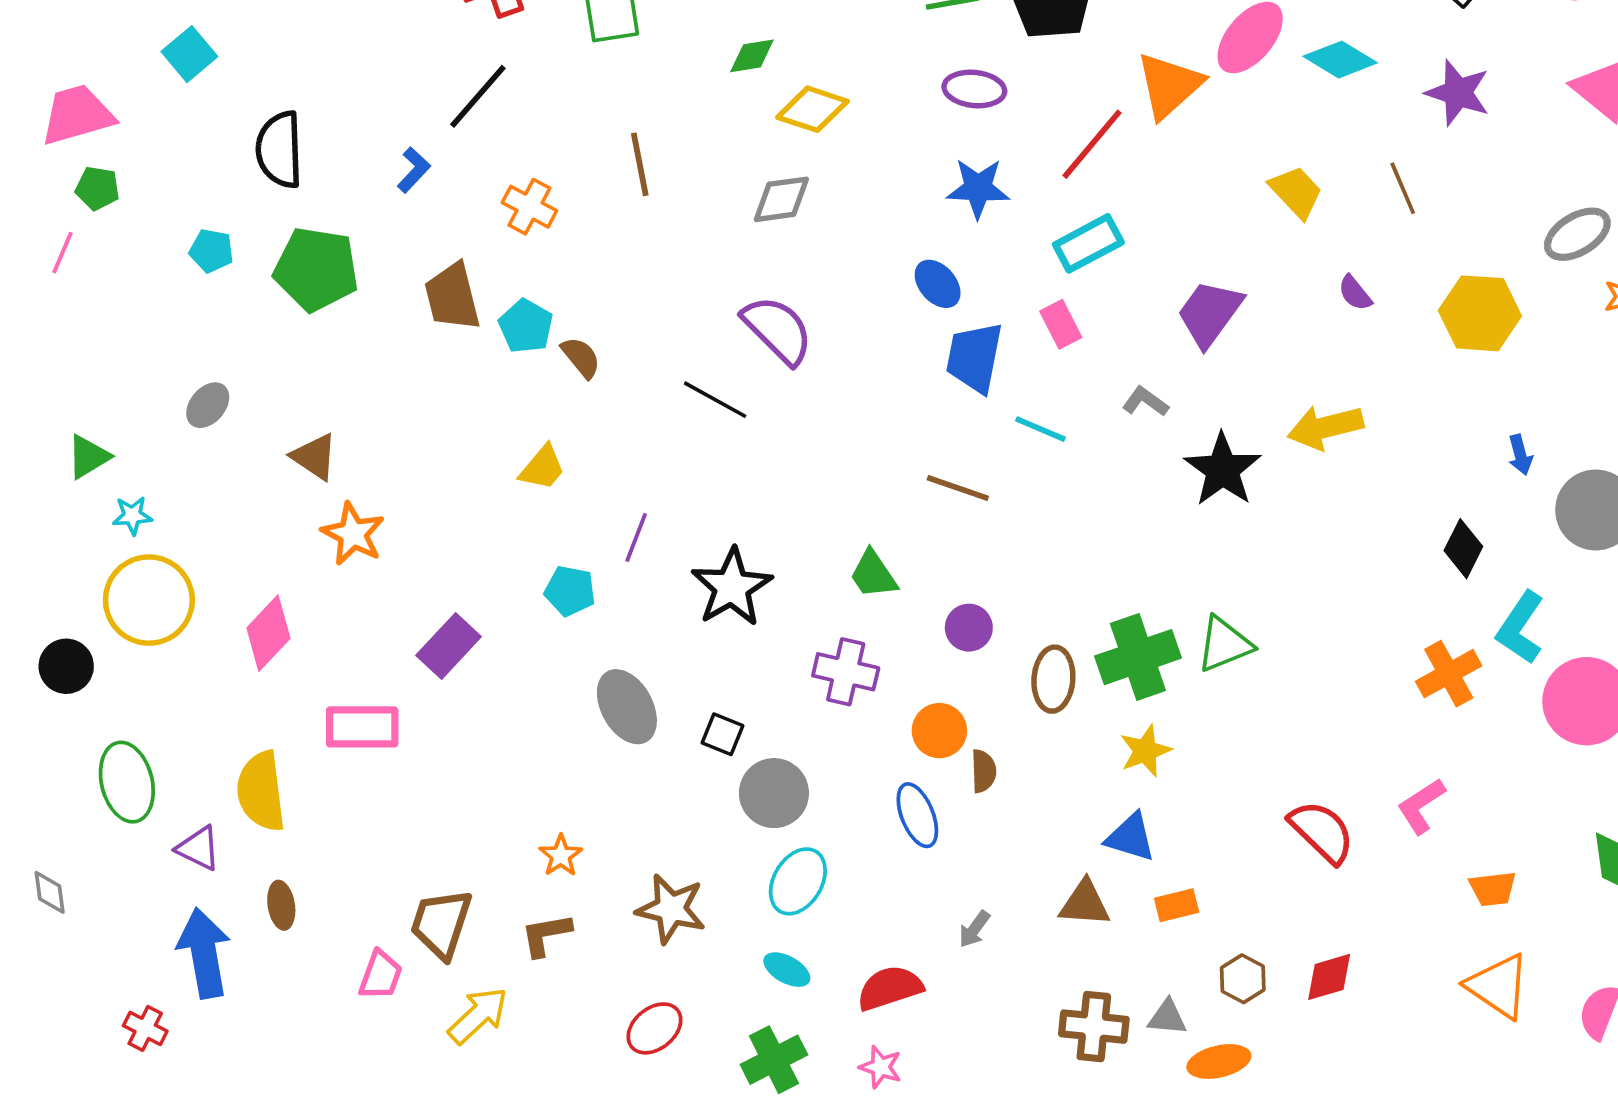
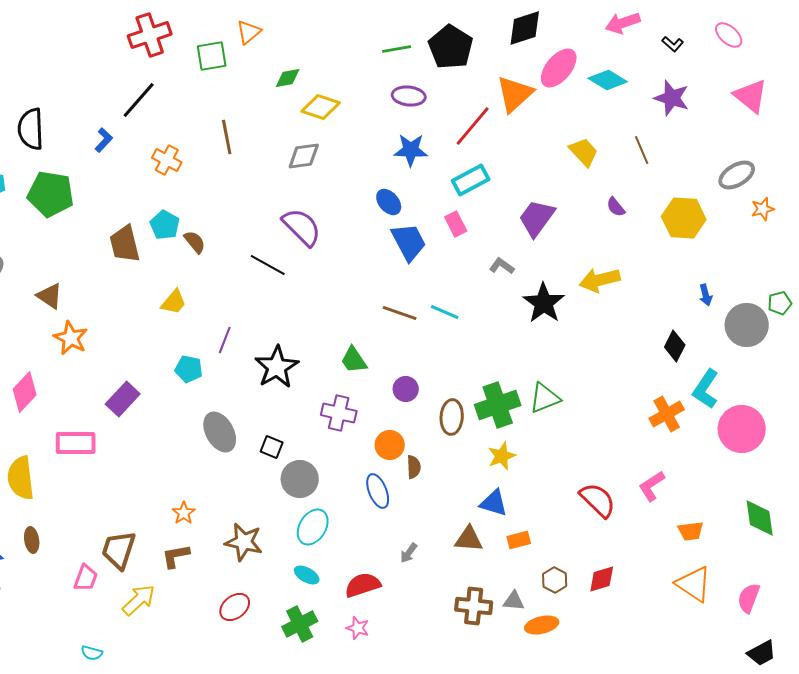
brown trapezoid: (452, 297) -> (125, 244), moved
blue trapezoid: (974, 357) -> (409, 242), turned 141
cyan line: (1041, 429) -> (445, 312), moved

